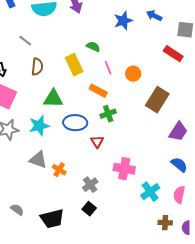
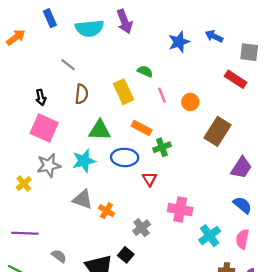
orange rectangle: (98, 91) -> (142, 128), moved
black square: (89, 209) -> (126, 255), moved

